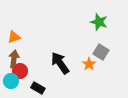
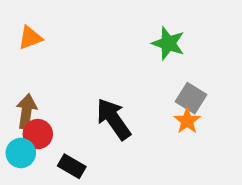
green star: (99, 22) -> (168, 43), moved
orange triangle: (14, 37) -> (30, 38), moved
orange star: (89, 64) -> (187, 121), moved

